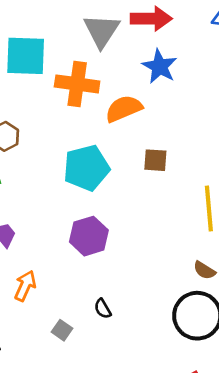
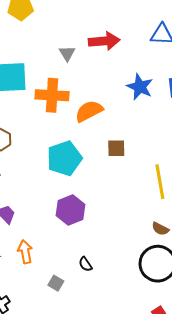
gray triangle: (101, 31) -> (67, 53), size x0.6
blue star: (160, 66) -> (140, 87), moved
orange arrow: (25, 286) -> (25, 252), turned -30

